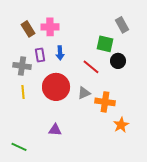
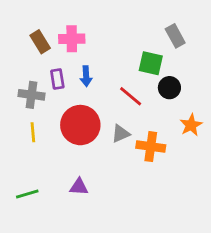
orange star: (121, 125) -> (191, 125), moved
green line: (19, 147) -> (27, 194), moved, turned -42

